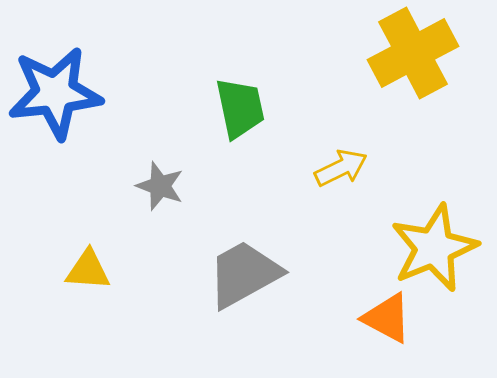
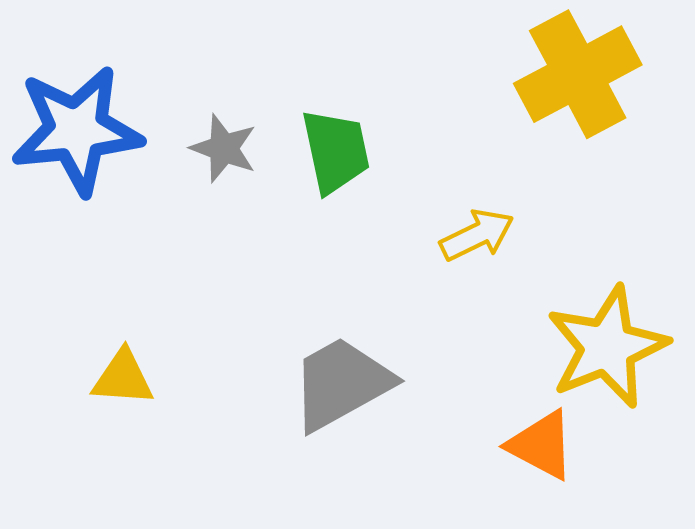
gray star: (160, 186) -> (224, 148), moved

